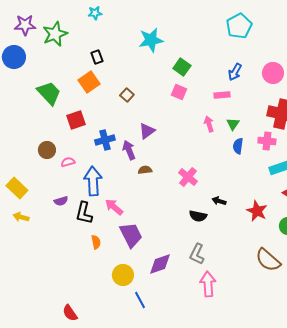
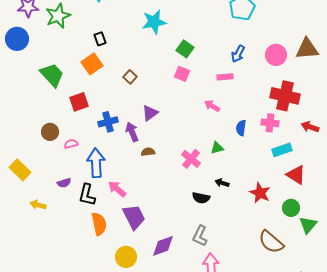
pink arrow: (209, 124) -> (212, 106), turned -42
green triangle: (233, 124) -> (217, 148), moved, turned 40
yellow arrow: (21, 217) -> (38, 205), moved
orange semicircle: (96, 242) -> (99, 224), size x1.6

